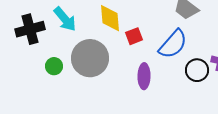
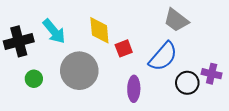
green circle: (54, 66) -> (34, 79), moved

